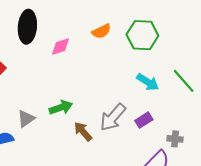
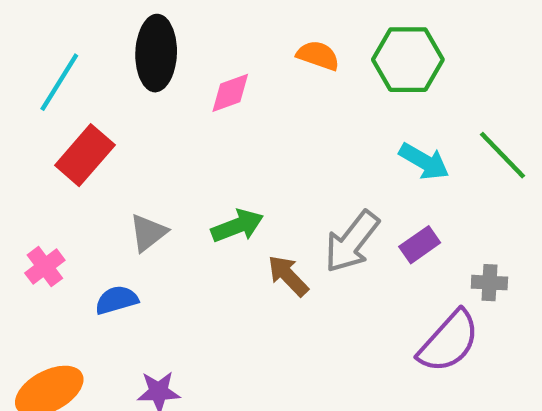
orange semicircle: (101, 31) -> (318, 55), turned -132
gray triangle: (26, 119) -> (148, 233), moved

